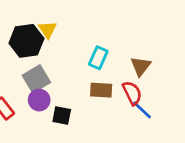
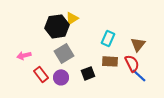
yellow triangle: (48, 30) -> (72, 18), turned 32
purple circle: (39, 100) -> (61, 77), moved
black square: (62, 116) -> (88, 73), moved, turned -32

